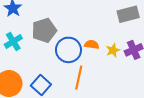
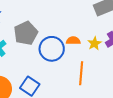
orange line: (79, 78) -> (81, 73), moved

